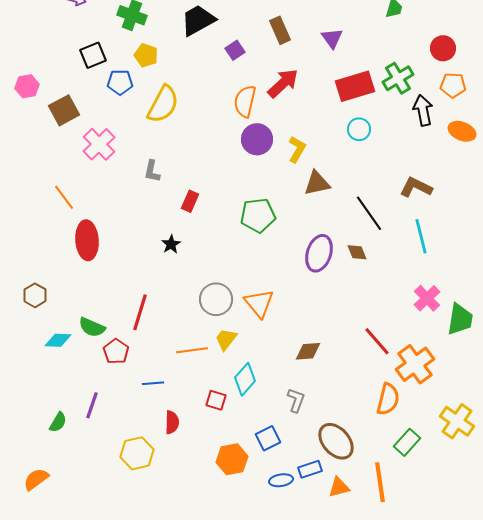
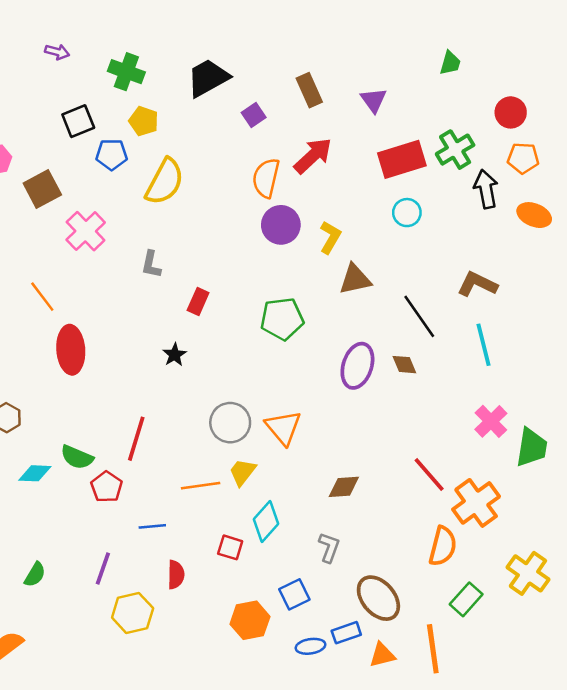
purple line: (92, 405) -> (103, 568), moved

